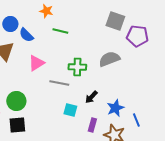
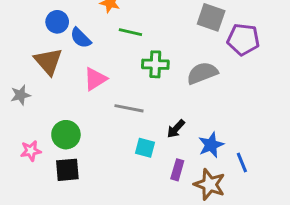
green cross: (77, 67) -> (155, 64), moved

